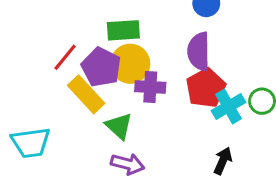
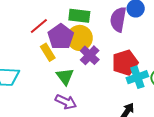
purple semicircle: (199, 51) -> (118, 19), moved
purple cross: (150, 87) -> (90, 55), turned 30
yellow rectangle: (86, 94) -> (48, 52), size x0.7

